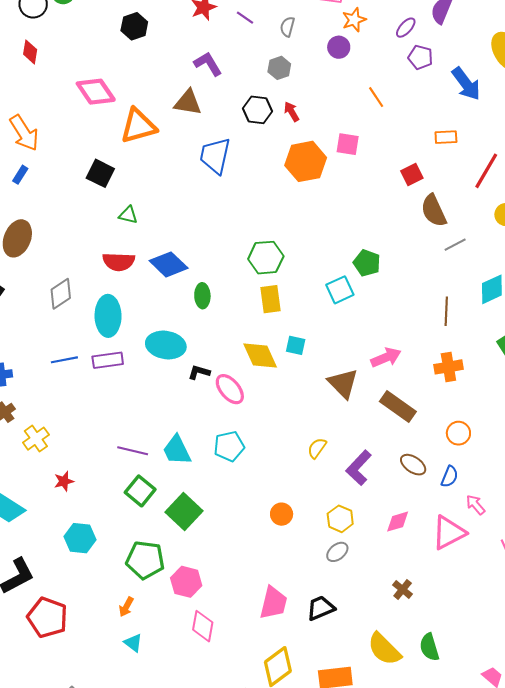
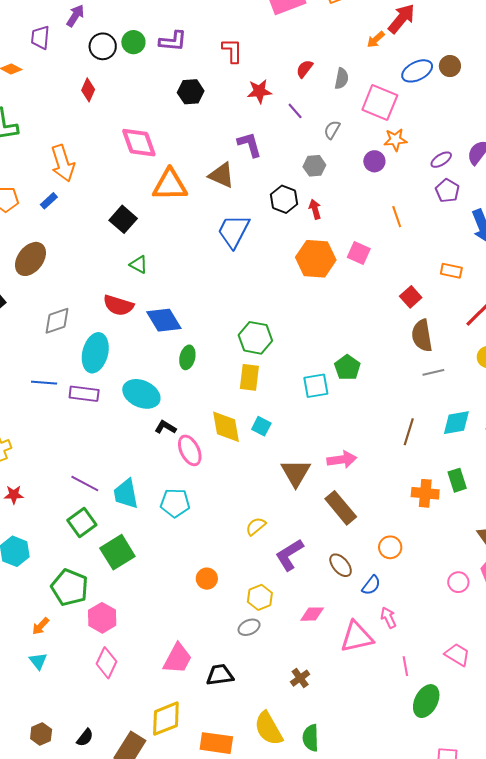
red square: (412, 175) -> (411, 297), turned -30
orange cross: (448, 367) -> (425, 493), moved

